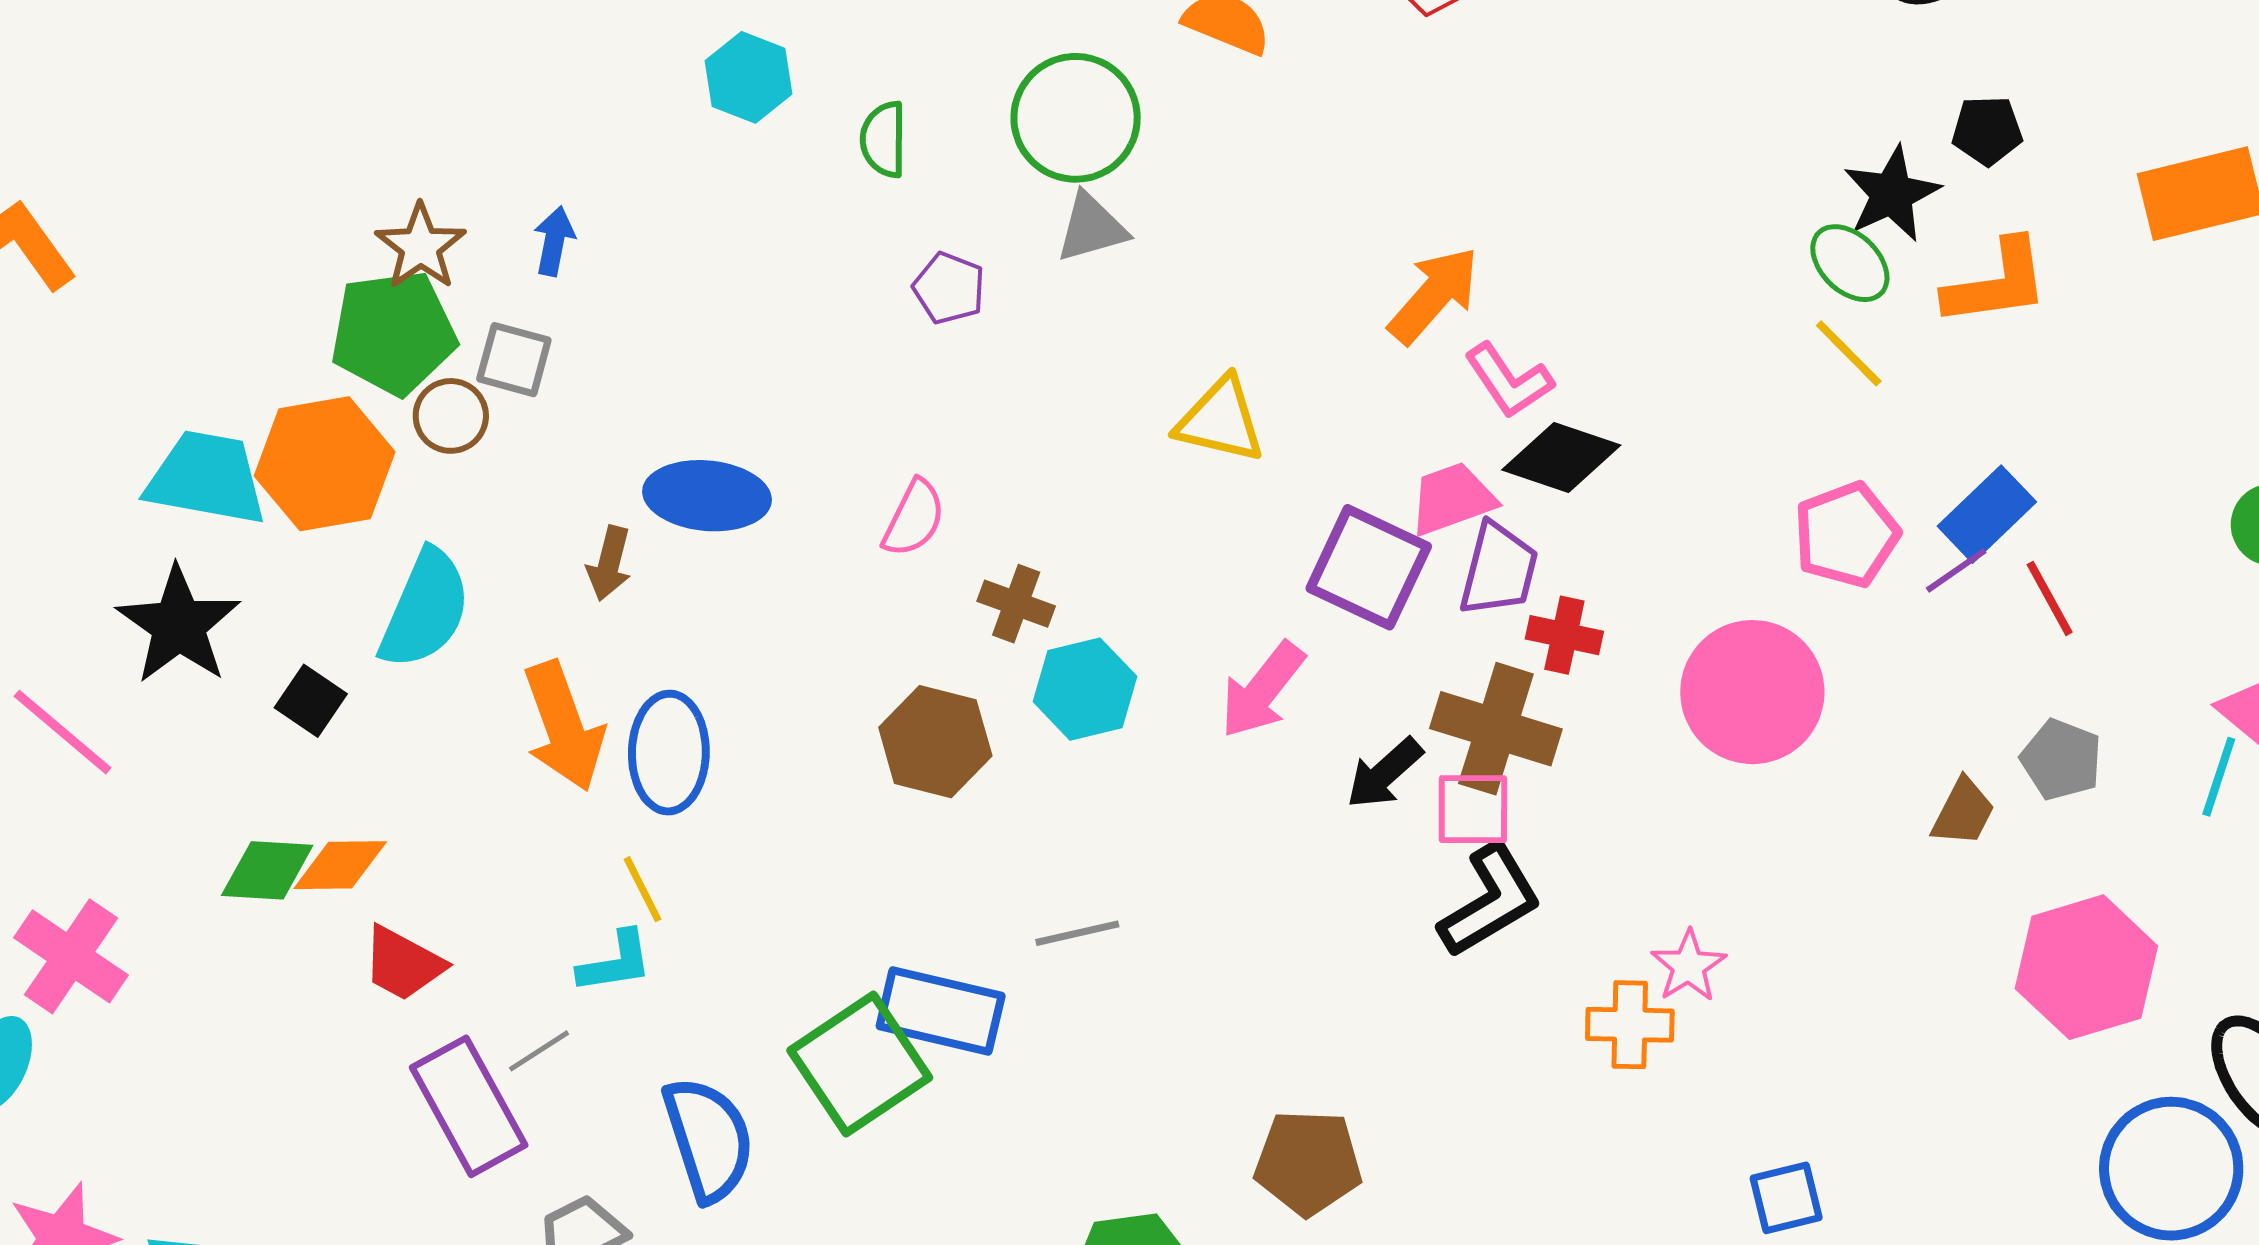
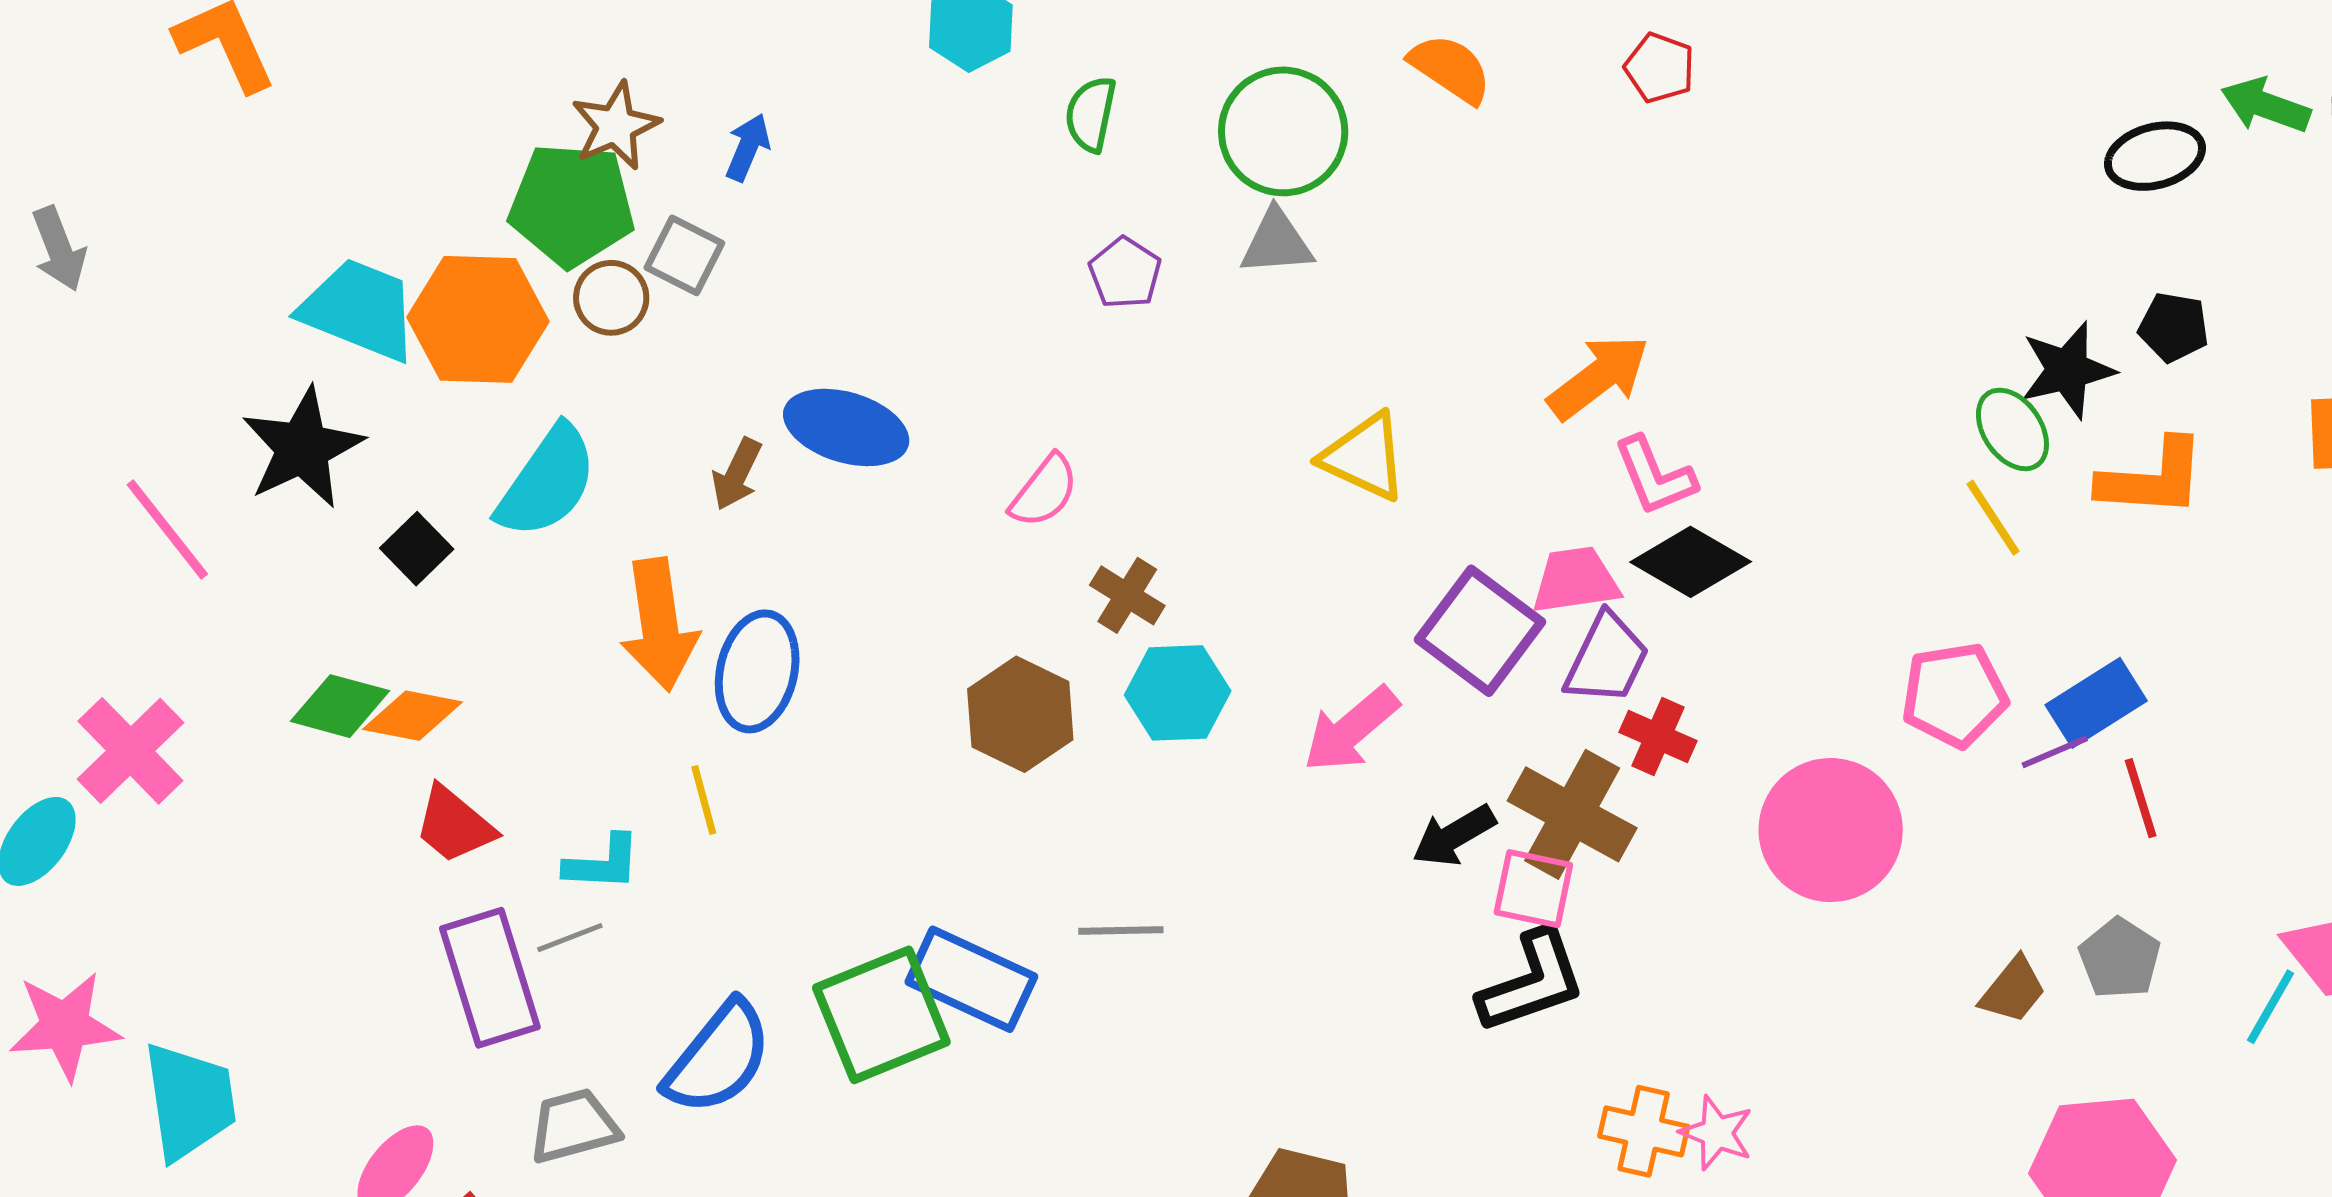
cyan L-shape: (615, 962) -> (603, 863), moved
pink star: (1689, 966) -> (1717, 1133), moved, turned -30
blue semicircle: (708, 1139) -> (718, 1058), turned 45

